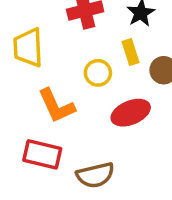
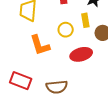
red rectangle: (42, 154) -> (21, 81), moved

